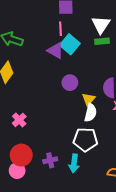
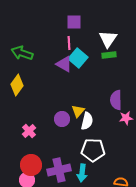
purple circle: (70, 83) -> (62, 119), moved
yellow triangle: (89, 99) -> (78, 111), moved
white semicircle: (91, 113) -> (87, 121), moved
purple cross: (50, 160) -> (59, 170), size x1.6

